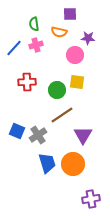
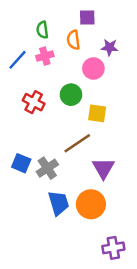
orange semicircle: (59, 32) -> (73, 40), turned 70
red cross: (27, 82) -> (34, 102), turned 30
yellow square: (77, 82) -> (97, 113), moved
green circle: (57, 90) -> (71, 95), moved

